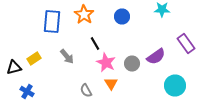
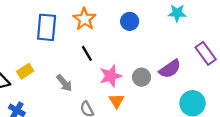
black line: (95, 44) -> (87, 53), moved
gray arrow: (67, 56) -> (64, 83), moved
pink star: (106, 62) -> (111, 76), turned 30

